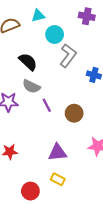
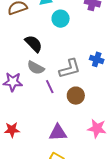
gray L-shape: (68, 56) -> (70, 69), moved, turned 35

